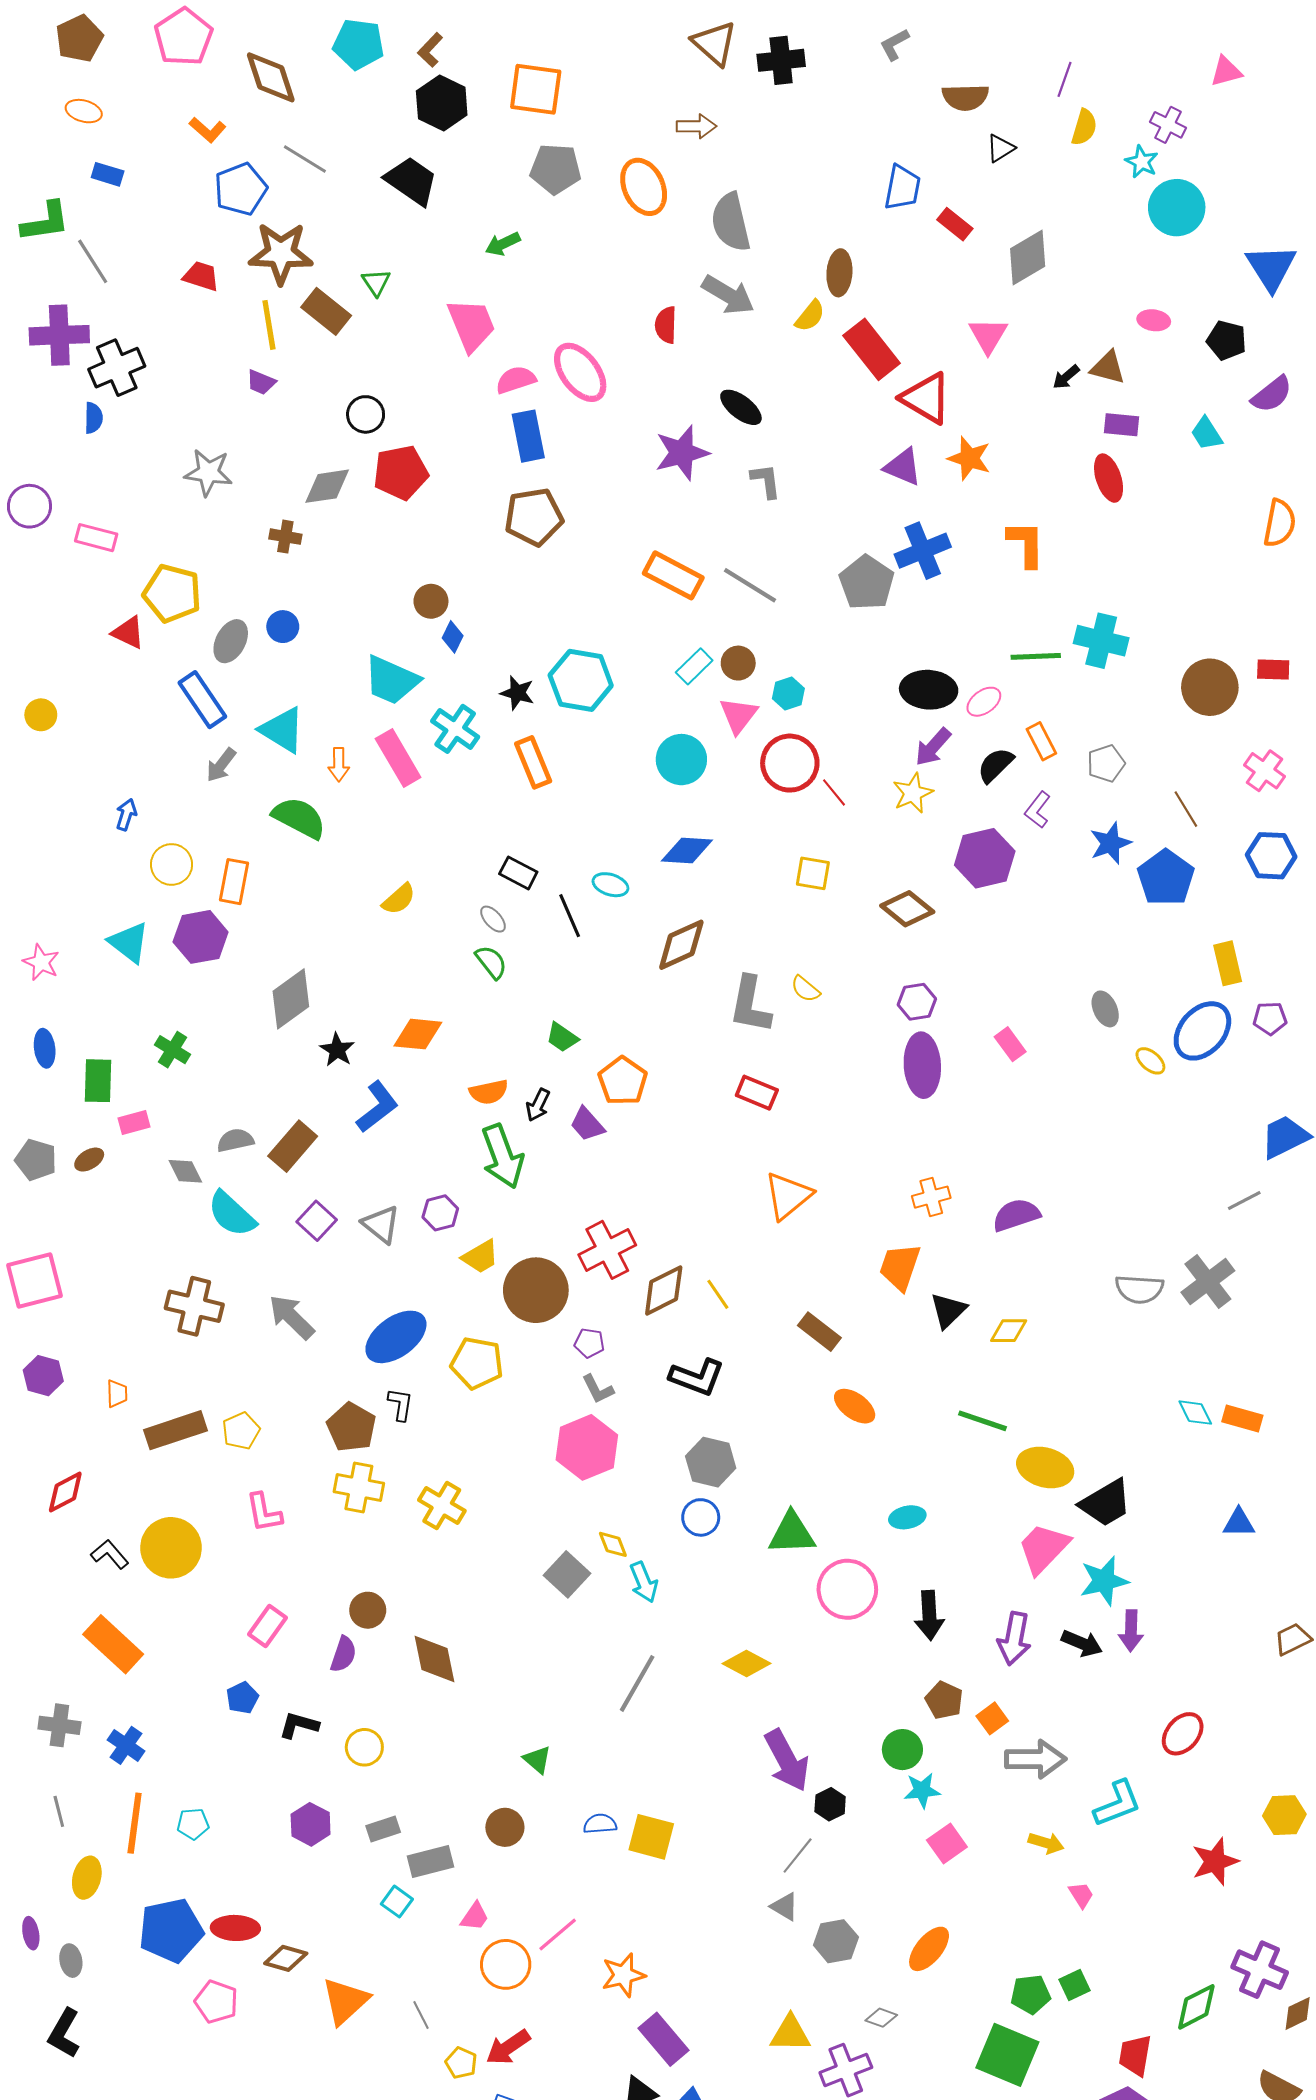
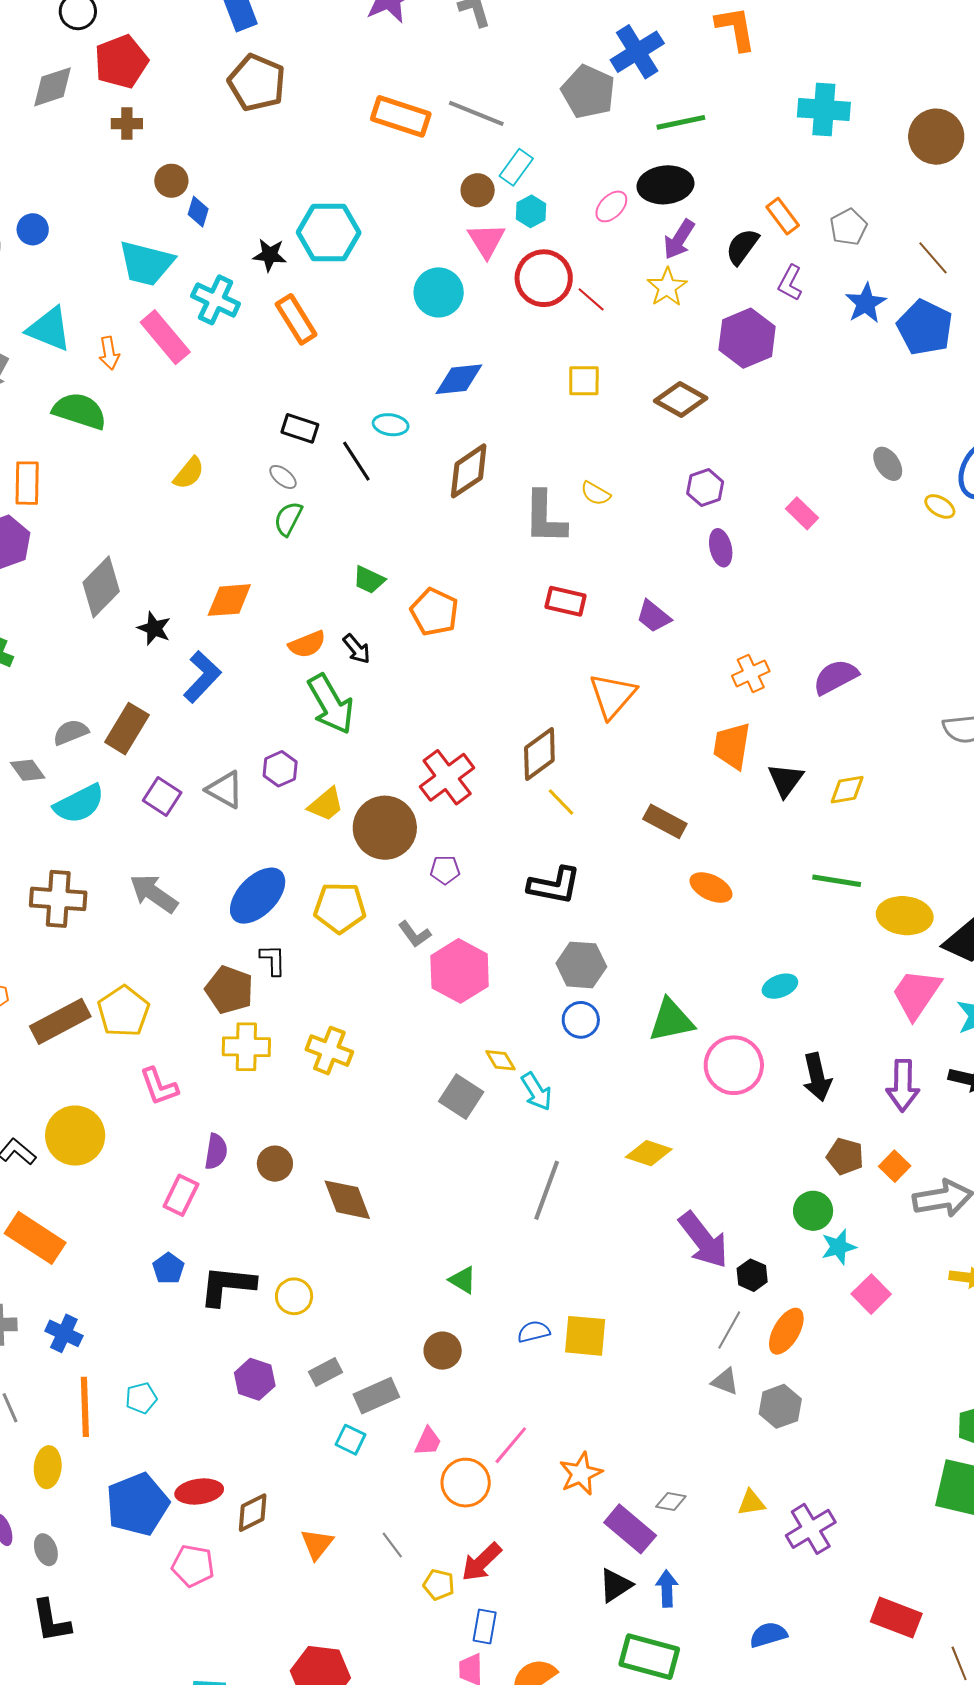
brown pentagon: (534, 517) -> (257, 83), turned -30
brown cross: (285, 537) -> (127, 124), moved
green line: (1036, 656) -> (681, 122), moved
cyan rectangle: (694, 666) -> (516, 167), moved
pink ellipse: (984, 702) -> (611, 206), moved
green semicircle: (491, 962) -> (288, 519), turned -105
purple ellipse: (922, 1065) -> (721, 548), size x0.6
black arrow: (538, 1105) -> (357, 649), turned -56
purple trapezoid: (587, 1124) -> (653, 616), moved
cyan semicircle: (232, 1214) -> (79, 804), turned -60
brown diamond: (664, 1291) -> (539, 754), moved
gray L-shape: (598, 1389) -> (415, 934), moved
yellow pentagon: (241, 1431) -> (123, 1011), size x1.4
purple semicircle: (343, 1654) -> (216, 1152), moved
black L-shape: (299, 1725) -> (227, 1286), size x1.5
orange ellipse: (929, 1949) -> (786, 1331), moved
brown diamond: (286, 1958) -> (253, 1513), turned -33
orange triangle: (345, 2001) -> (317, 1544), size x0.7
gray diamond: (881, 2018) -> (671, 1502), moved
black L-shape: (64, 2033) -> (51, 1621), turned -30
yellow triangle: (790, 2034) -> (751, 1503), size x0.7

